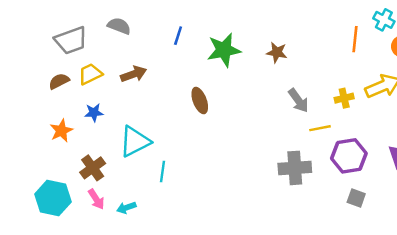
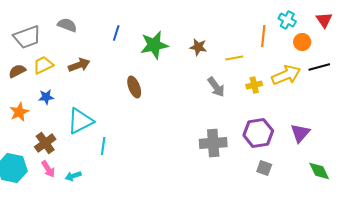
yellow line: (320, 128) -> (234, 58), moved

